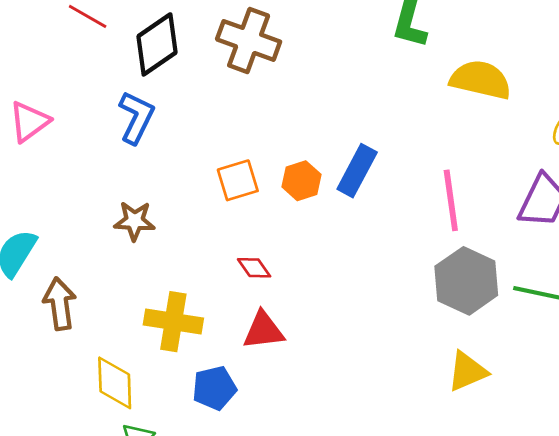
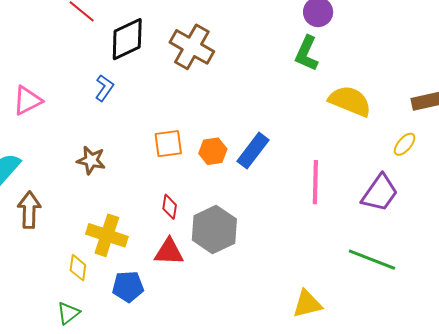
blue L-shape: (136, 117) -> (104, 88), size x0.7
pink triangle: (29, 122) -> (27, 100), moved
red diamond: (254, 268) -> (170, 207), turned 35
gray hexagon: (466, 281) -> (214, 229), moved
yellow diamond: (115, 383) -> (78, 268), moved, size x0.7

